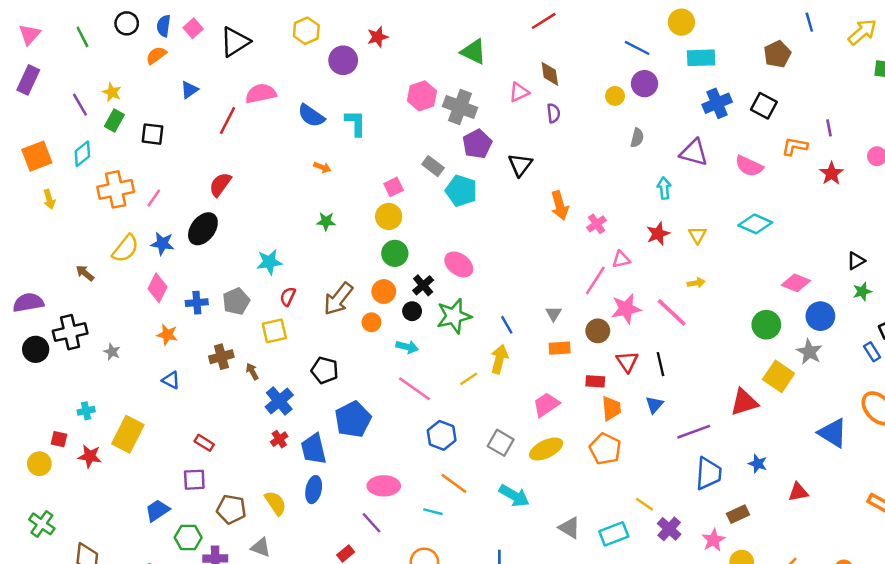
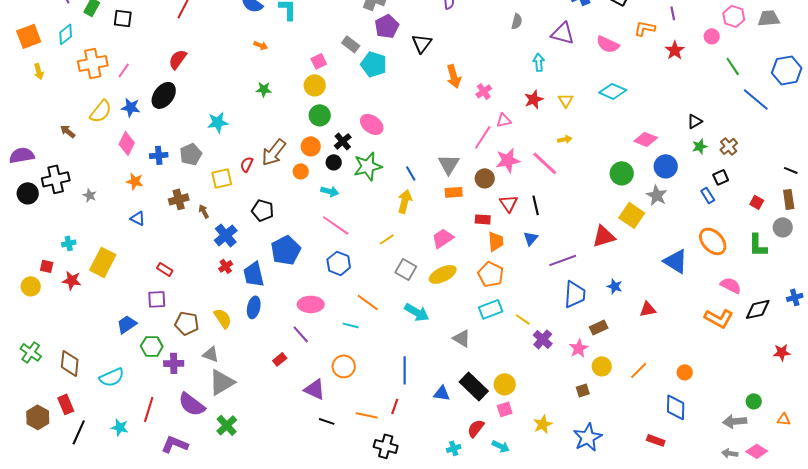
red semicircle: (288, 296) -> (247, 164), moved
gray triangle: (553, 314) -> (449, 164), size x1.6
yellow line: (469, 379) -> (387, 239), moved
blue hexagon: (442, 435) -> (339, 263), moved
green cross: (42, 524) -> (31, 352), moved
cyan rectangle: (614, 534) -> (491, 309), moved

